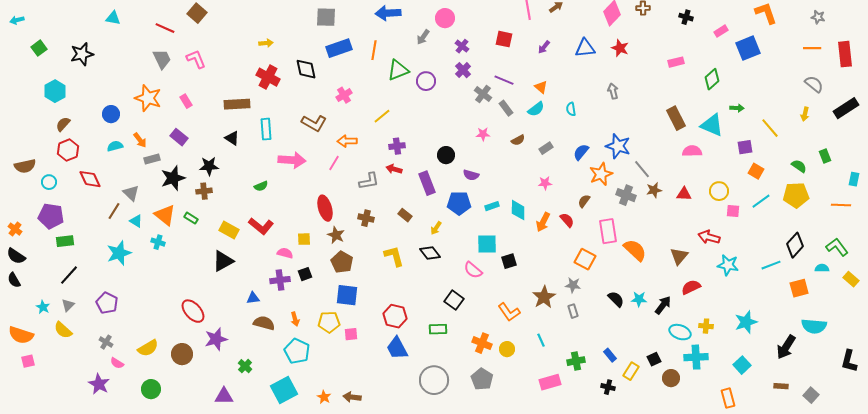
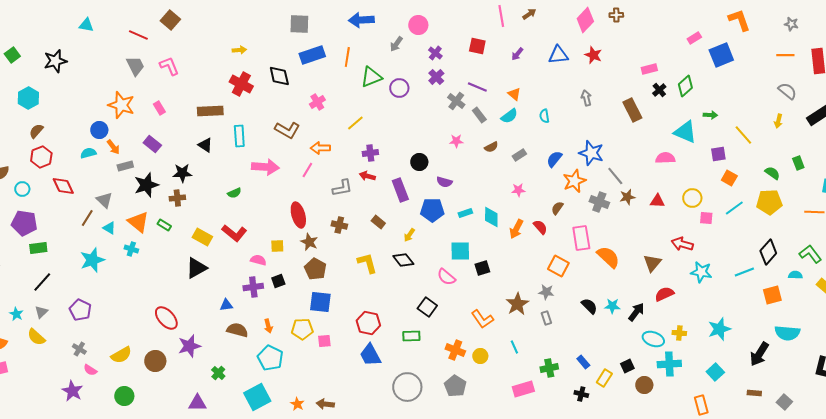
black cross: (686, 17) -> (659, 90), moved, turned 32
blue circle: (111, 114) -> (99, 130), moved
brown rectangle: (676, 118) -> (632, 110), moved

